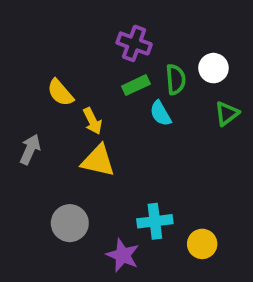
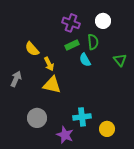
white circle: (213, 68) -> (103, 21), moved
green triangle: (227, 113) -> (120, 60), turned -32

